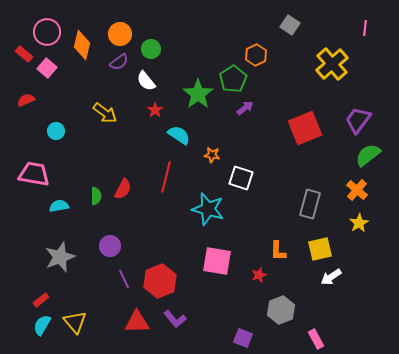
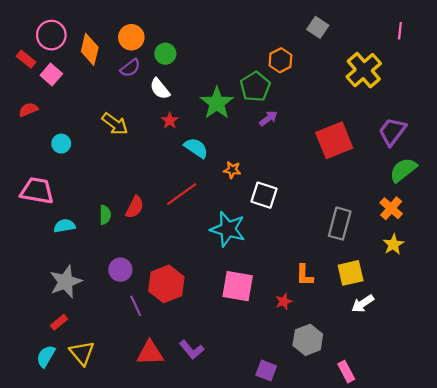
red line: (166, 177) -> (182, 194), turned 40
red hexagon: (160, 281) -> (166, 284), moved
red rectangle: (41, 300) -> (59, 322), moved

